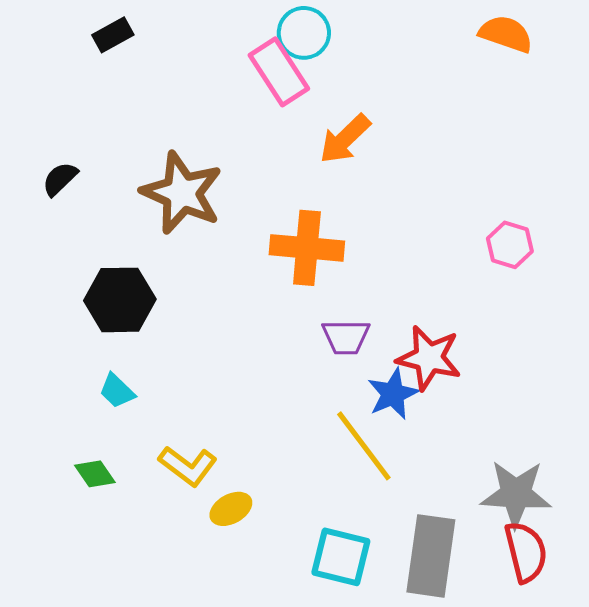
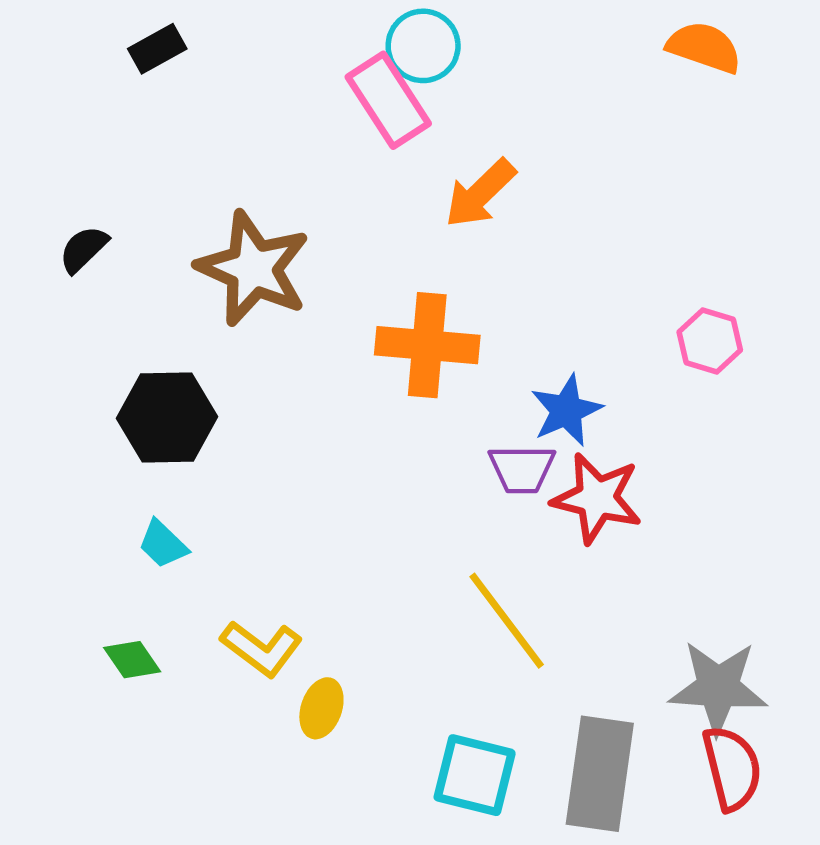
purple trapezoid: (346, 337) -> (522, 469), moved
blue star: (393, 394) -> (566, 411), moved
yellow ellipse: (231, 509) -> (321, 708), turned -42

